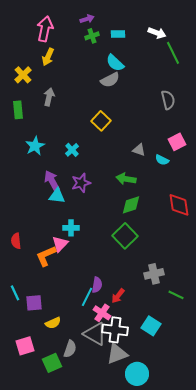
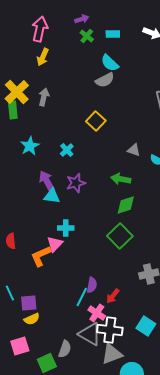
green cross: (92, 36) -> (87, 36), turned -32
yellow cross: (23, 75) -> (17, 92), moved, size x1.4
yellow semicircle: (53, 323) -> (32, 319), moved

